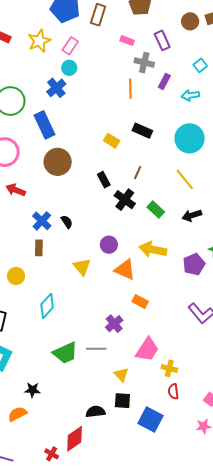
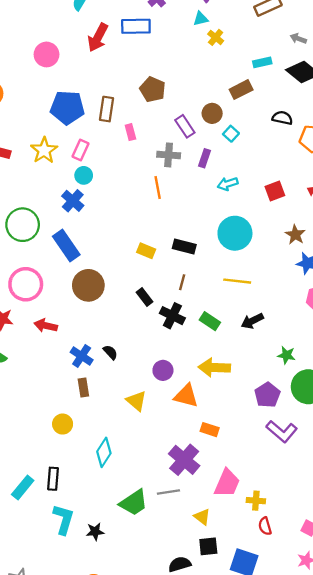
brown circle: (190, 21) -> (212, 113), moved
pink rectangle: (127, 41) -> (130, 132), moved, turned 64
cyan square: (200, 65) -> (231, 134), moved
purple rectangle: (164, 81) -> (204, 158), moved
black rectangle: (142, 131) -> (184, 247), moved
yellow line: (185, 179) -> (237, 281), turned -35
purple pentagon: (194, 264) -> (267, 395), moved
purple cross: (114, 324) -> (184, 460), size x1.5
black star: (32, 390) -> (95, 532), moved

